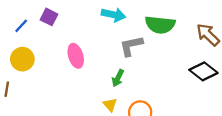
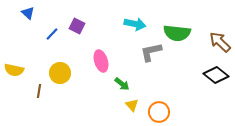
yellow circle: (22, 59) -> (60, 73), moved
green arrow: (118, 78) -> (122, 84), moved, turned -77

